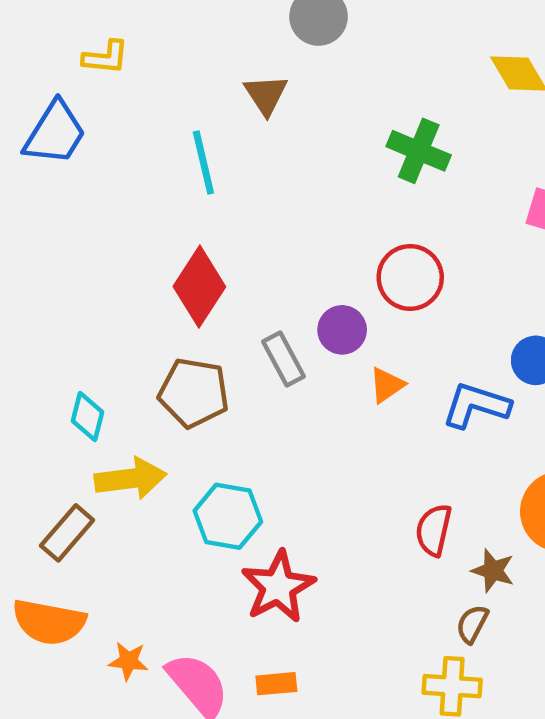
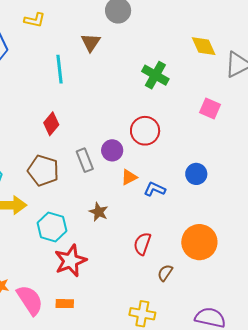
yellow L-shape: (106, 57) -> (35, 20), moved
red diamond: (199, 287) -> (51, 124), size x0.7
blue L-shape: (476, 405) -> (155, 189), moved, size x0.7
brown star: (493, 571) -> (99, 212), moved
brown semicircle: (472, 624) -> (165, 273), moved

